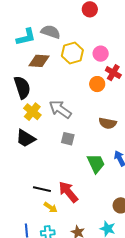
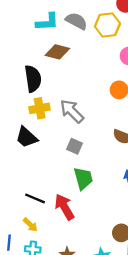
yellow hexagon: (72, 53) -> (107, 25), moved
yellow cross: (32, 112) -> (40, 108), turned 30
green trapezoid: (96, 163) -> (83, 178), moved
yellow arrow: (51, 207) -> (30, 225), moved

